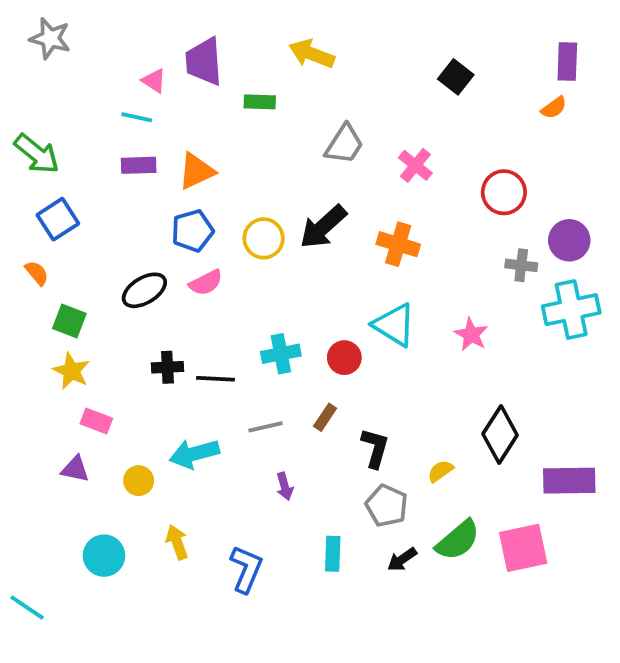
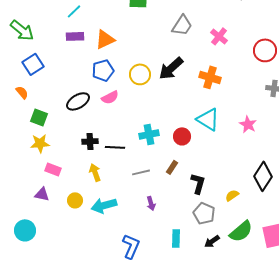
cyan line: (137, 117) -> (74, 11), turned -56
yellow star: (71, 371) -> (40, 143), turned -30
cyan arrow: (194, 454) -> (104, 205), moved
yellow arrow: (177, 542) -> (95, 172), moved
cyan circle: (104, 556) -> (25, 230), moved

